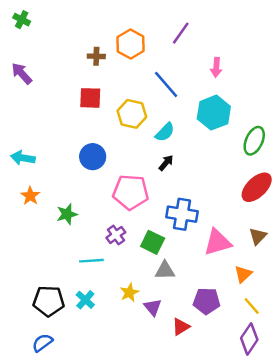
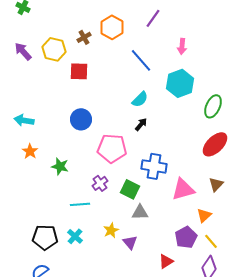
brown cross: (96, 56) -> (84, 37), turned -32
yellow hexagon: (132, 114) -> (54, 49), moved
green star: (67, 214) -> (60, 166), turned 30
purple pentagon: (206, 301) -> (186, 237), moved, turned -30
red triangle: (181, 327) -> (166, 261), moved

